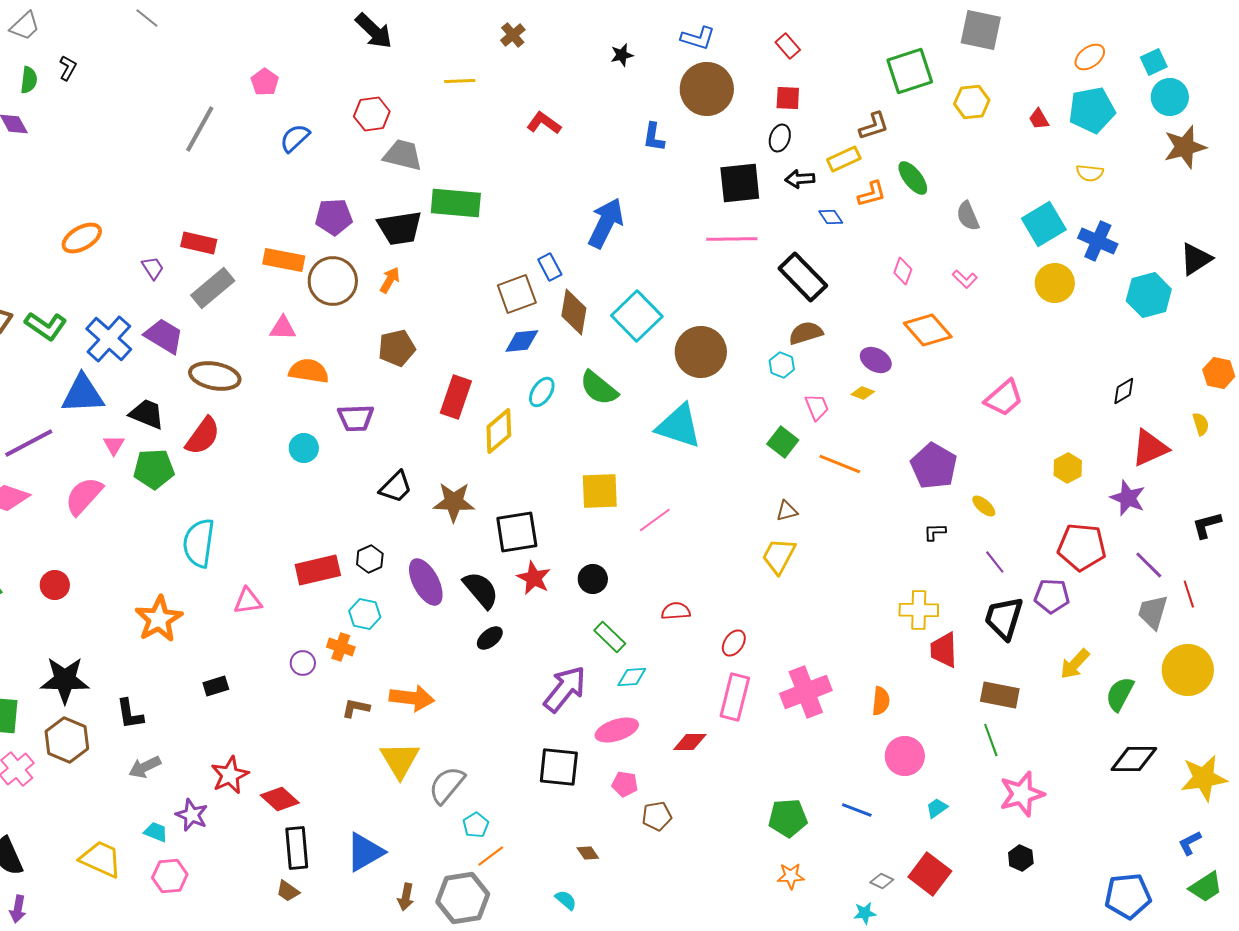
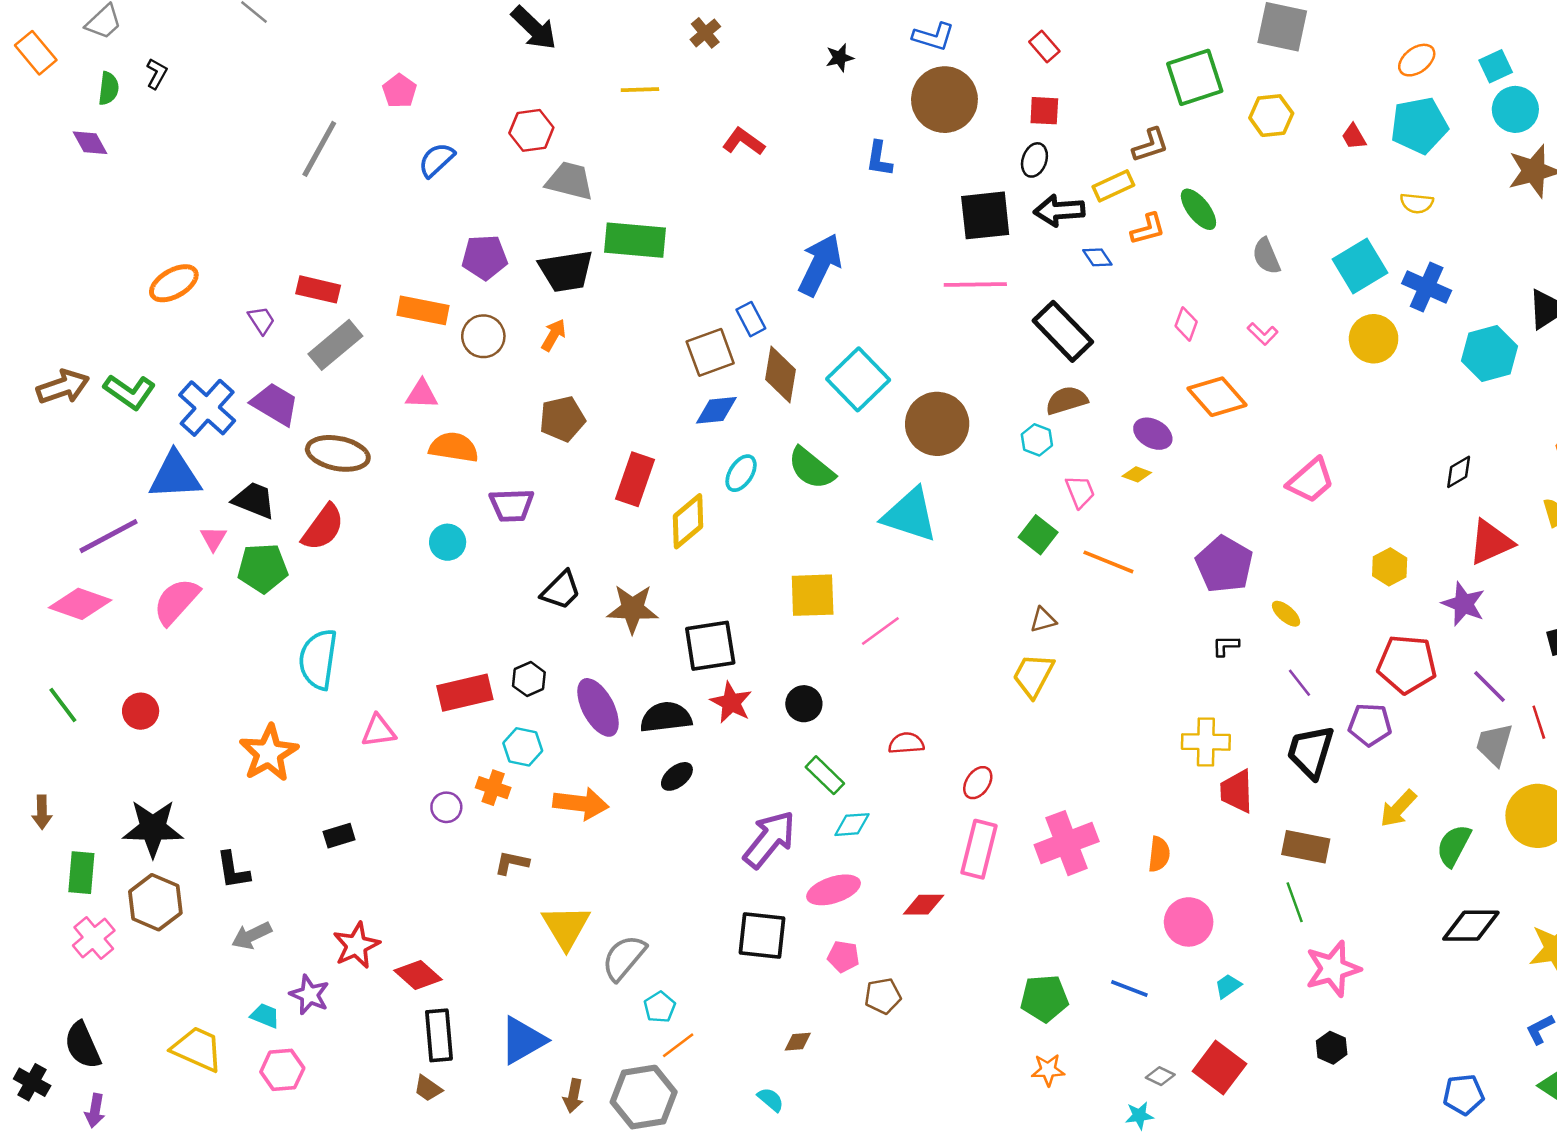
black arrow: (800, 179) -> (1059, 211), size x1.4
brown circle: (333, 281) -> (483, 336), size x0.7
black semicircle: (481, 590) -> (666, 717), turned -57
orange arrow: (412, 698) -> (581, 804), moved
brown diamond: (588, 853) -> (798, 1042), turned -60
blue pentagon: (1128, 896) -> (1464, 1095), size x0.7

